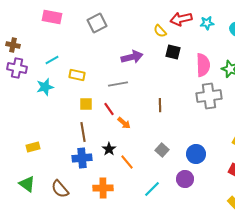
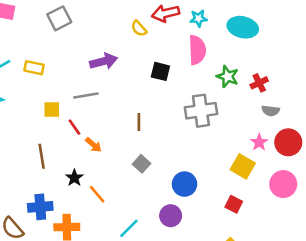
black square: (173, 52) -> (160, 71), moved
pink semicircle: (203, 65) -> (197, 50), moved
yellow rectangle: (77, 75) -> (34, 68), moved
yellow square: (86, 104) -> (52, 109), moved
gray square: (162, 150) -> (141, 164), moved
blue cross: (82, 158) -> (40, 207), moved

